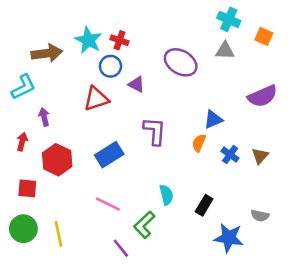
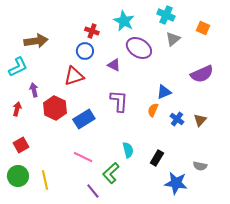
cyan cross: (229, 19) -> (166, 15), moved
cyan star: (88, 40) -> (124, 21), moved
gray triangle: (225, 51) -> (173, 39), turned -42
purple triangle: (136, 84) -> (114, 65), moved
red hexagon: (57, 160) -> (55, 108), moved
red square: (27, 188) -> (21, 145), turned -35

